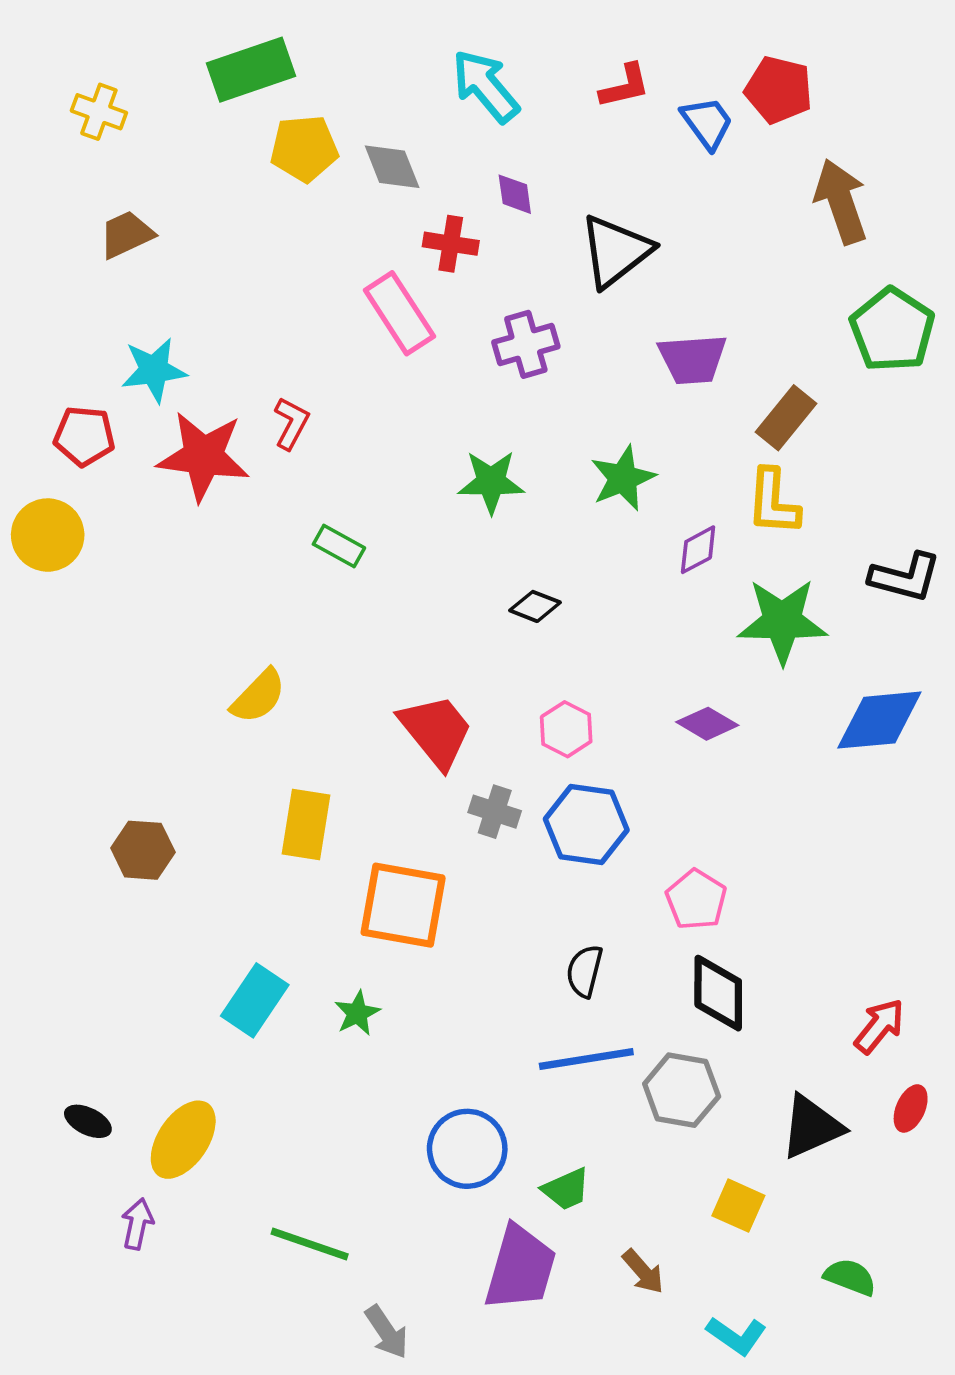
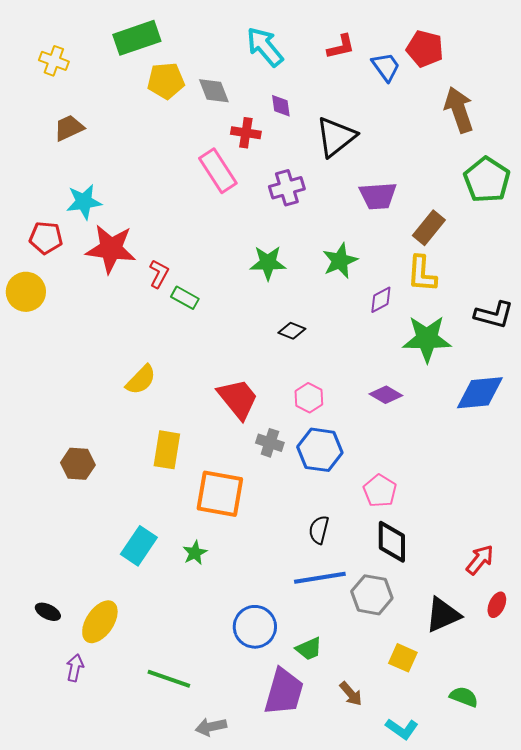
red L-shape: (291, 423) -> (159, 274), moved
gray arrow: (387, 1332) -> (211, 727), turned 112

